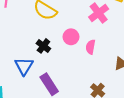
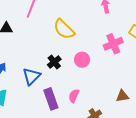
pink semicircle: (90, 47) -> (74, 96), moved

